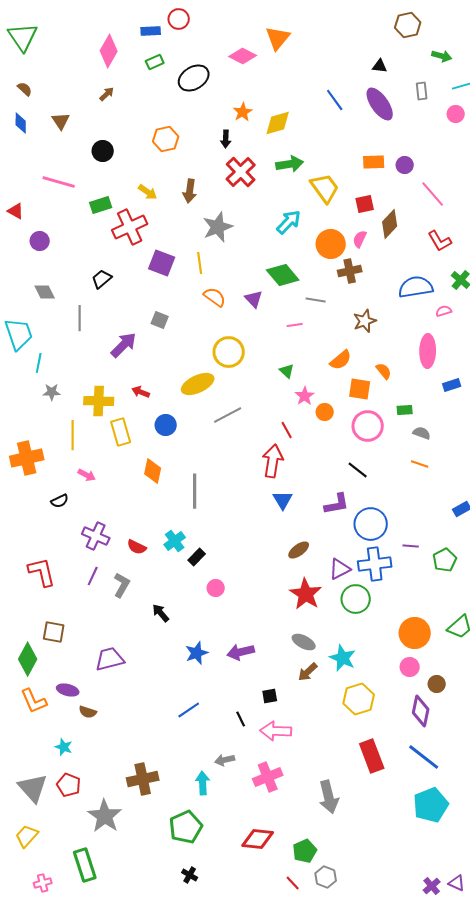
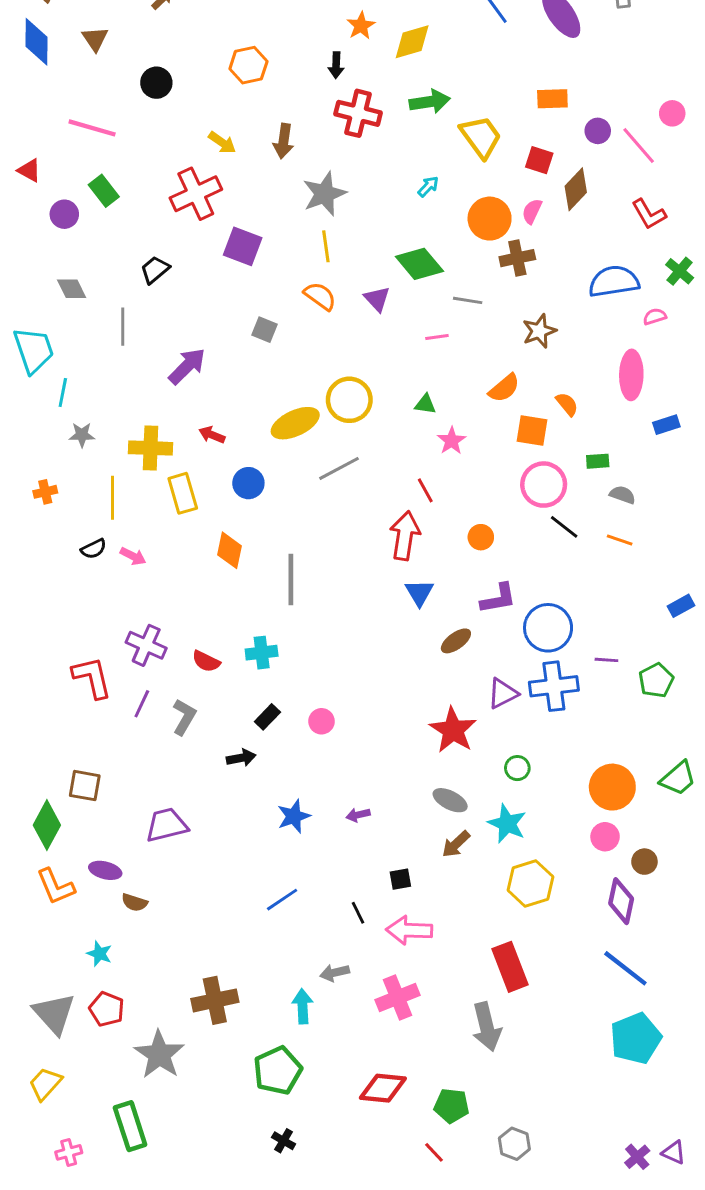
pink circle: (456, 114) -> (672, 113), moved
blue diamond: (21, 123) -> (37, 42), size x1.5
purple circle: (405, 165) -> (598, 131), moved
red cross: (241, 172) -> (358, 113), turned -32
red square: (365, 204) -> (539, 160), turned 30
green rectangle: (101, 205) -> (104, 191), moved, turned 70
cyan arrow: (289, 222) -> (428, 186), size x0.6
yellow line: (200, 263) -> (326, 246), moved
gray square: (160, 320) -> (265, 330), moved
yellow circle: (229, 352) -> (349, 400), moved
green triangle: (287, 371) -> (425, 404), turned -35
orange circle: (325, 412) -> (481, 537), moved
orange cross: (27, 458) -> (45, 492), moved, size x0.5
black line: (358, 470) -> (564, 527), moved
black semicircle: (60, 501) -> (94, 549), moved
cyan cross: (175, 541) -> (262, 653), turned 30
brown ellipse: (299, 550) -> (456, 641), moved
black rectangle: (197, 557) -> (267, 717), moved
red L-shape: (42, 572) -> (92, 677), moved
green circle: (356, 599) -> (517, 768), moved, size x0.6
black arrow: (161, 613) -> (241, 758), turned 120
purple arrow: (241, 652) -> (358, 815), size x0.6
red rectangle: (372, 756) -> (510, 967), moved
green pentagon: (305, 851) -> (452, 1106), turned 30
gray hexagon: (326, 877) -> (514, 1144), moved

